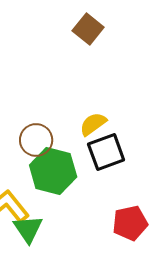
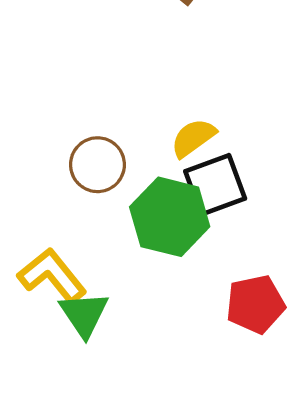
green hexagon: (53, 171) -> (170, 217), moved

